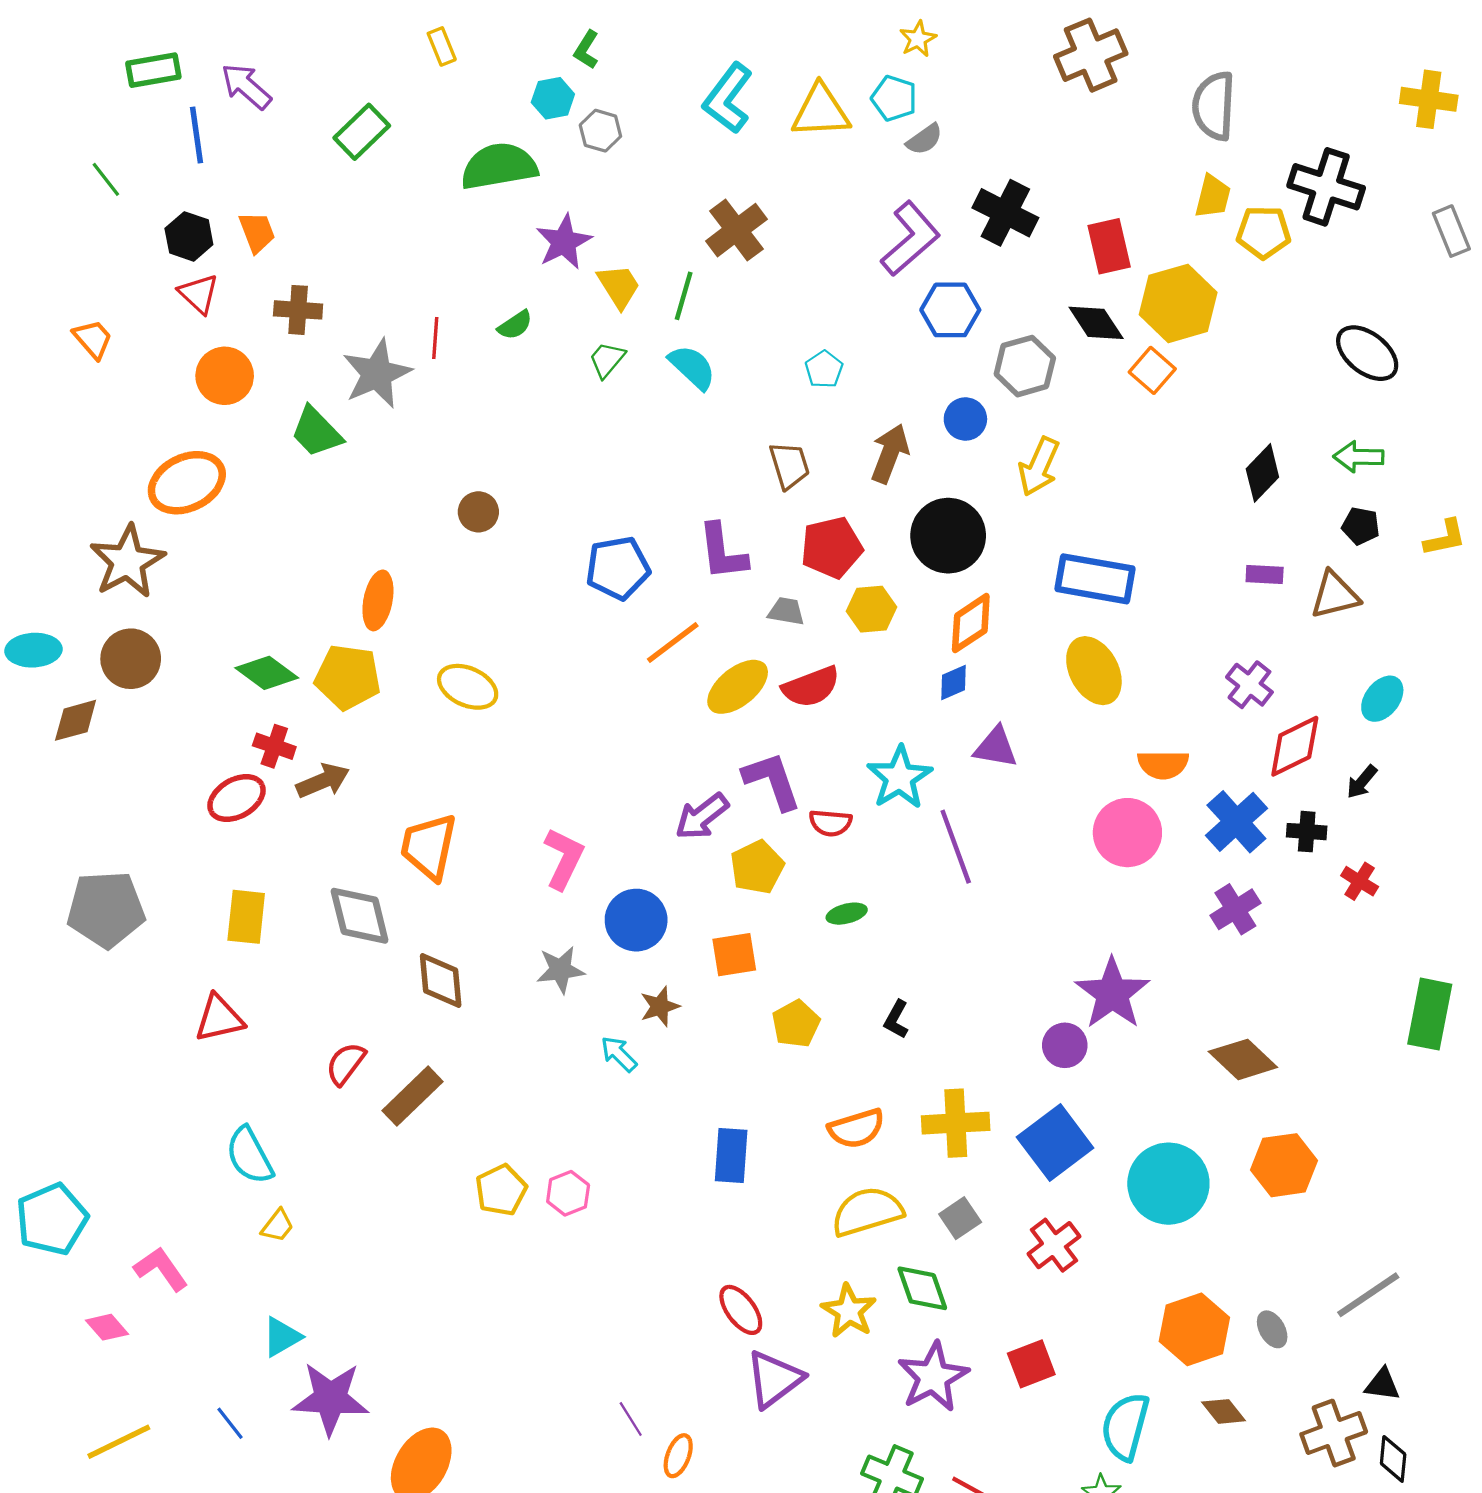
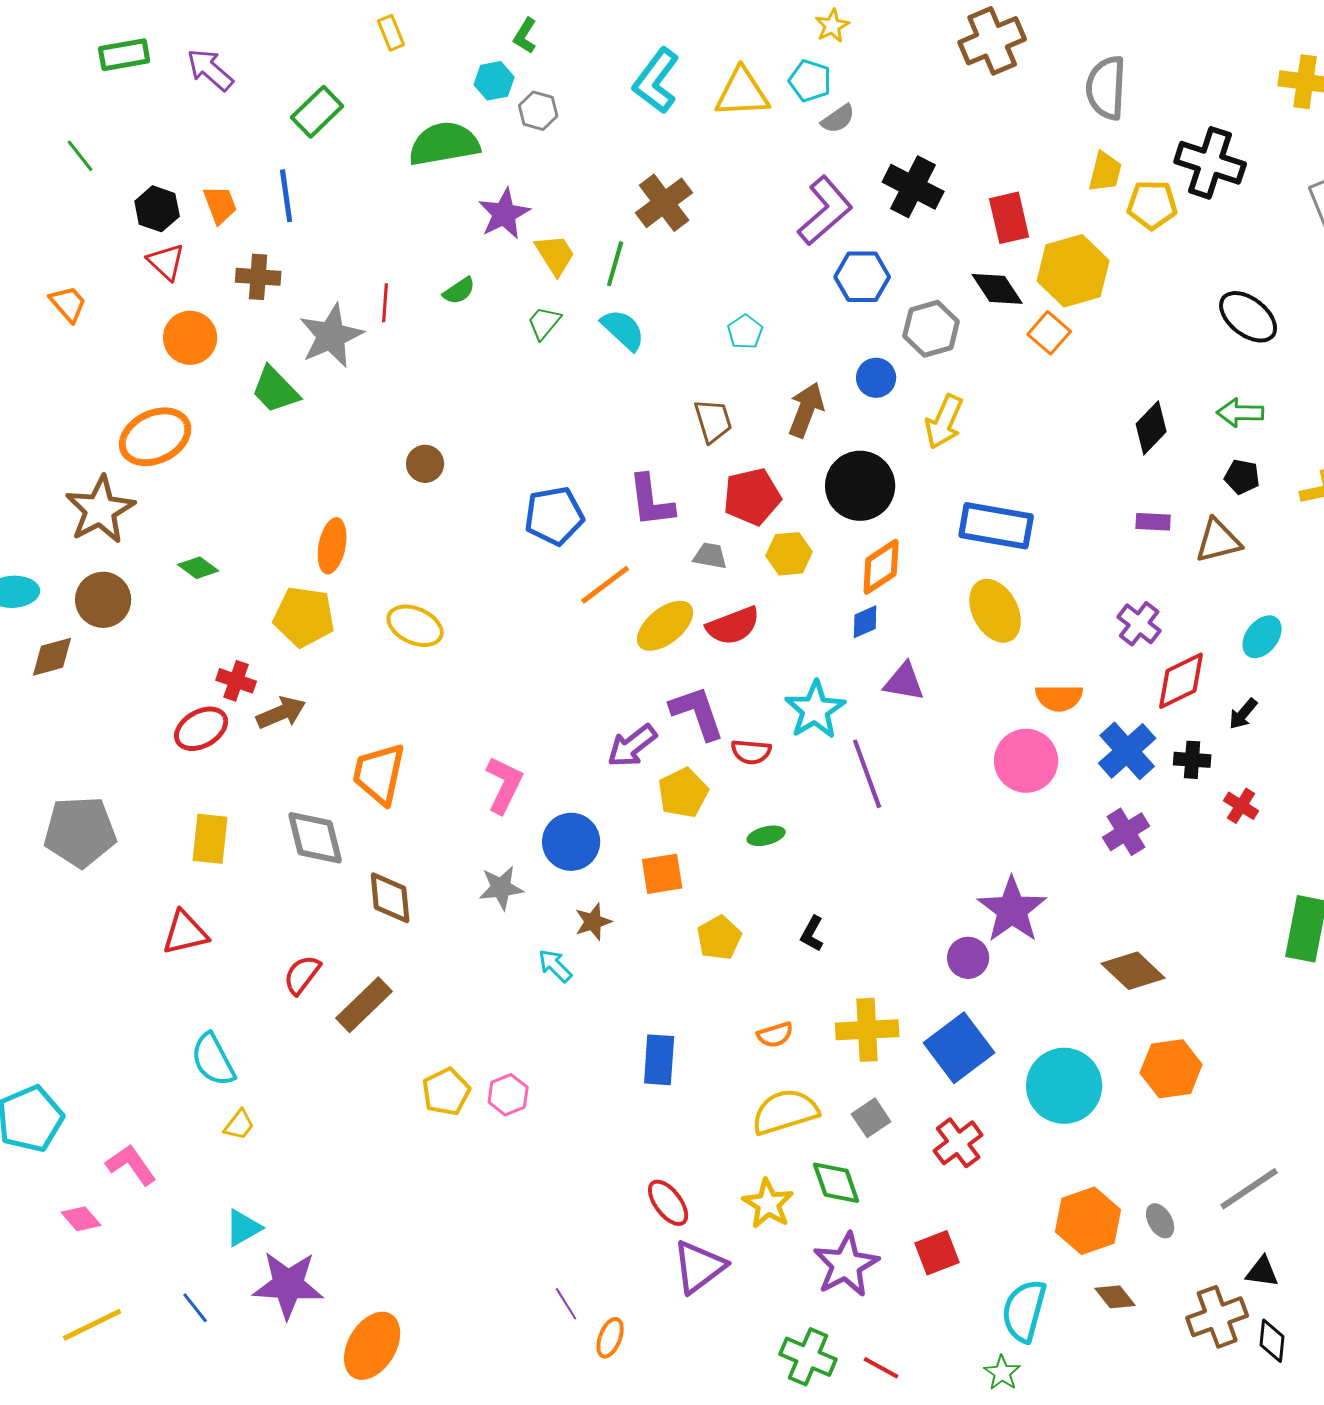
blue line: (197, 135) -> (286, 196), moved
green diamond: (267, 673) -> (198, 568), moved, size x0.7
orange semicircle: (856, 1128) -> (775, 1035), size x0.7

